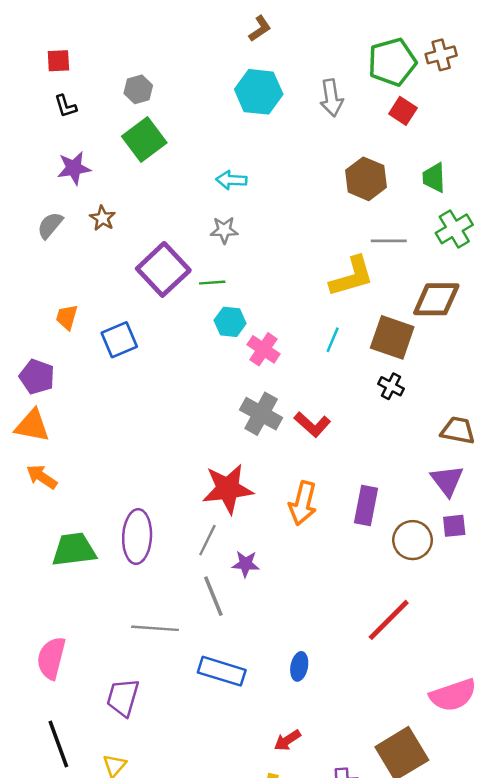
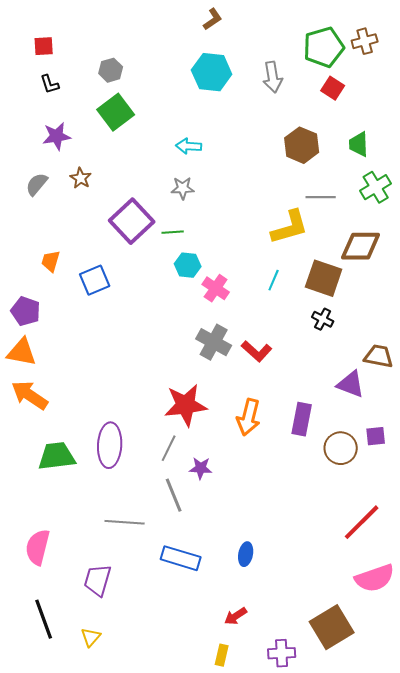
orange arrow: (42, 477) -> (30, 395), size x1.4
purple triangle: (447, 480) -> (351, 384), moved, turned -32
red line: (389, 620) -> (362, 522), moved

